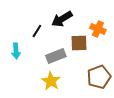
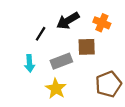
orange cross: (98, 29) -> (102, 23), moved
cyan arrow: (16, 51) -> (30, 63), moved

